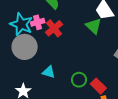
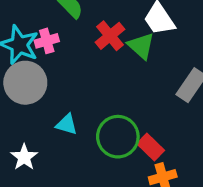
red cross: (54, 28) -> (110, 36), moved
green circle: (79, 80) -> (118, 137), size x1.6

